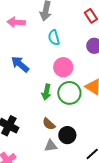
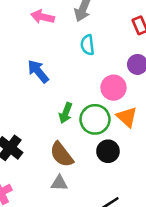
pink circle: (63, 67) -> (114, 88), moved
brown semicircle: (49, 124) -> (62, 154), size x1.5
black circle: (67, 135) -> (108, 151), moved

